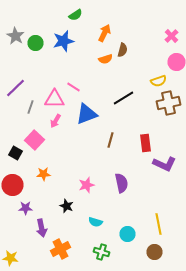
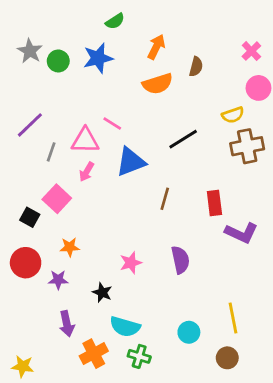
brown semicircle: (122, 50) -> (196, 67), moved
orange semicircle: (106, 59) -> (158, 84), size x1.5
purple star: (26, 208) -> (58, 280), moved
cyan semicircle: (96, 222) -> (125, 327), moved, size x1.5
green cross: (102, 252) -> (139, 356), moved

